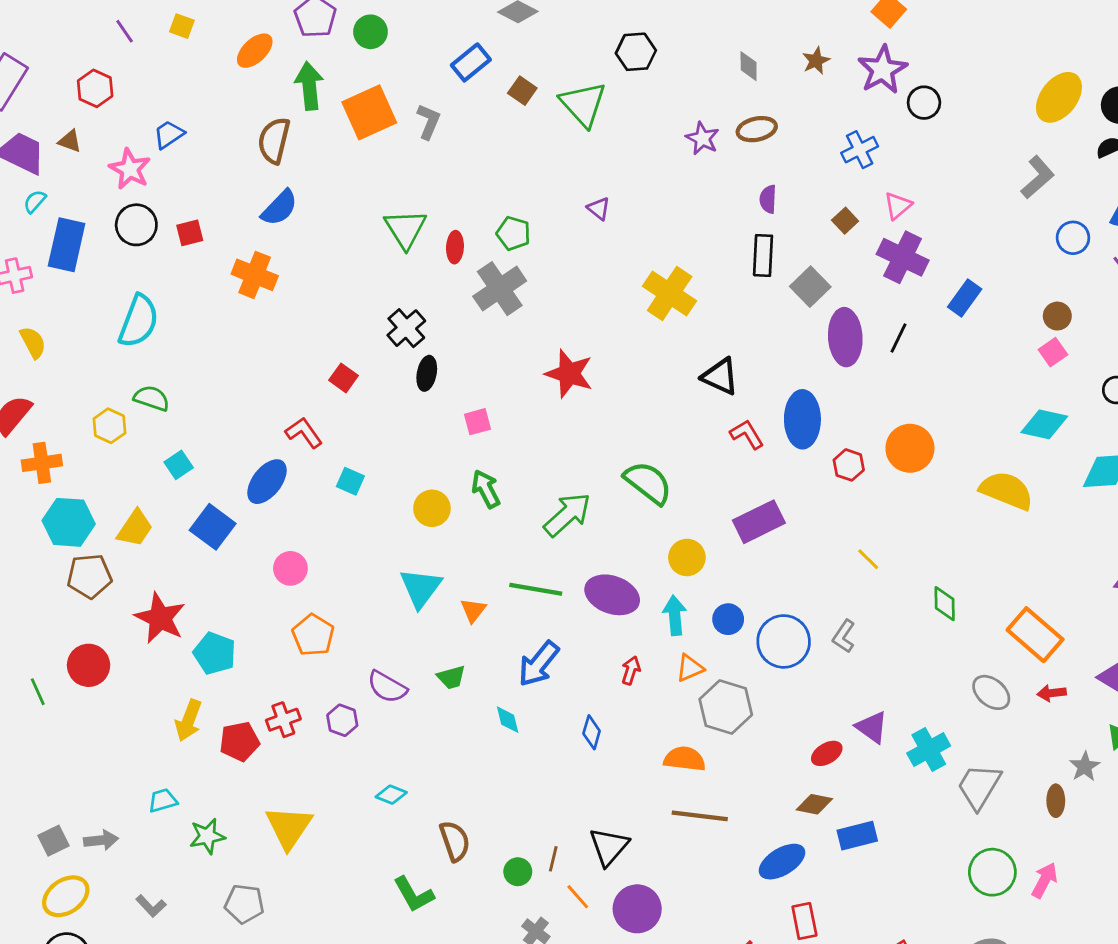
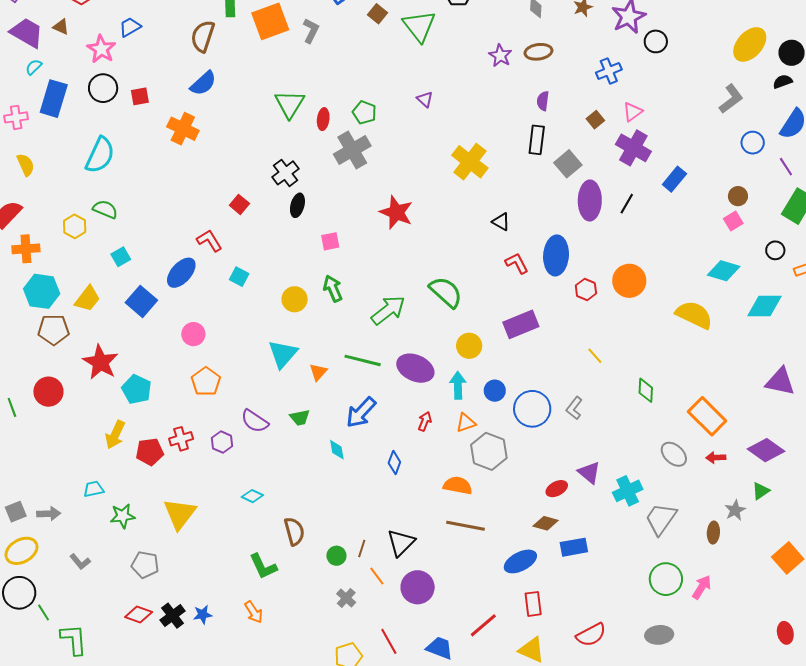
black triangle: (720, 376) -> (501, 222), size x0.7

